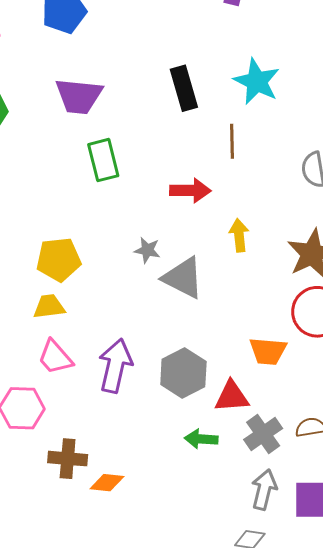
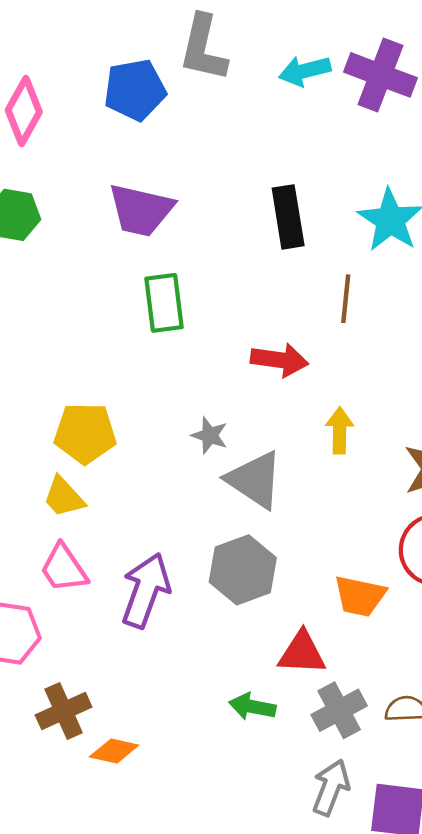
yellow trapezoid: (49, 307) -> (64, 497), turned -132
gray hexagon: (183, 373) -> (243, 570), moved
brown cross: (68, 459) -> (64, 711), turned -36

